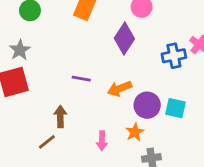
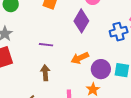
purple line: (81, 79) -> (46, 45), moved
brown arrow: (60, 117) -> (45, 73), moved

